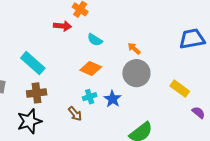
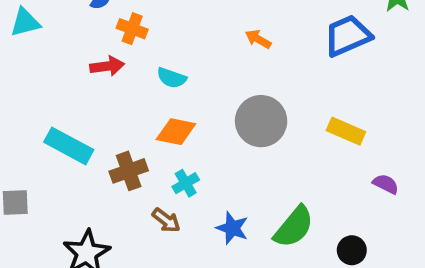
orange arrow: (134, 49) -> (258, 39), moved
brown cross: (37, 93) -> (129, 171), moved
blue star: (113, 99) -> (232, 228), moved
purple semicircle: (198, 113) -> (386, 184), moved

